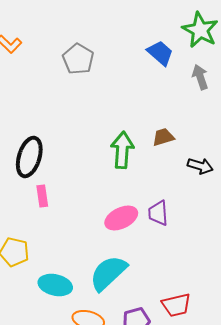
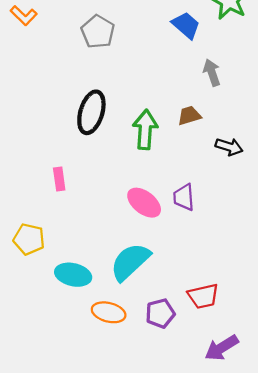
gray arrow: (200, 77) -> (212, 73), moved
black ellipse: (29, 157) -> (91, 112), moved
pink ellipse: (121, 218) -> (144, 203), turned 64

